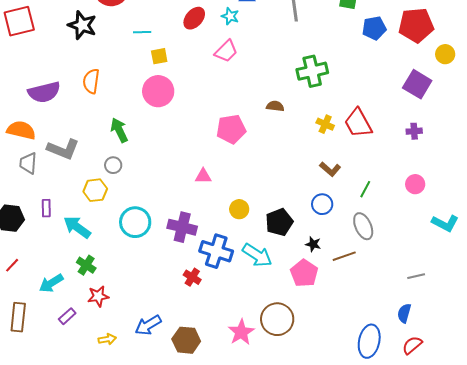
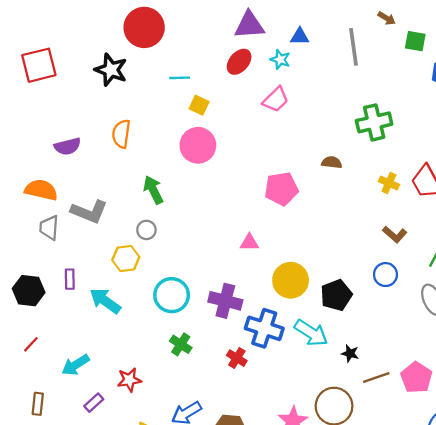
yellow square: (159, 56) -> (199, 105), turned 36
purple semicircle: (44, 92) -> (67, 146), size x0.7
yellow circle: (239, 209) -> (291, 280), size x1.6
black star: (313, 244) -> (350, 353), moved
brown line: (344, 256) -> (376, 377), moved
green cross: (86, 265) -> (181, 344), moved
pink pentagon: (304, 273) -> (416, 377), moved
brown rectangle: (18, 317) -> (38, 404), size x0.7

